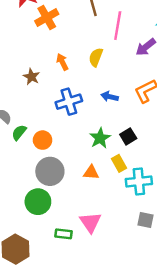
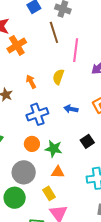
green star: (100, 138) -> (54, 149), moved, turned -30
orange circle: (43, 140) -> (32, 144), moved
yellow rectangle: (119, 163) -> (49, 193), moved

